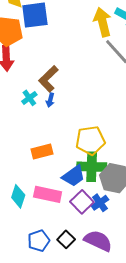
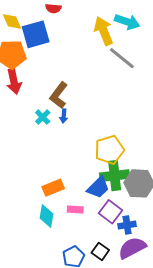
orange rectangle: (42, 152) -> (53, 188), moved
pink rectangle: (48, 194) -> (75, 210), size x0.6
blue cross: (100, 203) -> (127, 225), moved, turned 36
purple semicircle: (98, 241) -> (132, 248), turned -44

